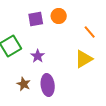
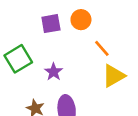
orange line: (90, 32) -> (102, 48), moved

